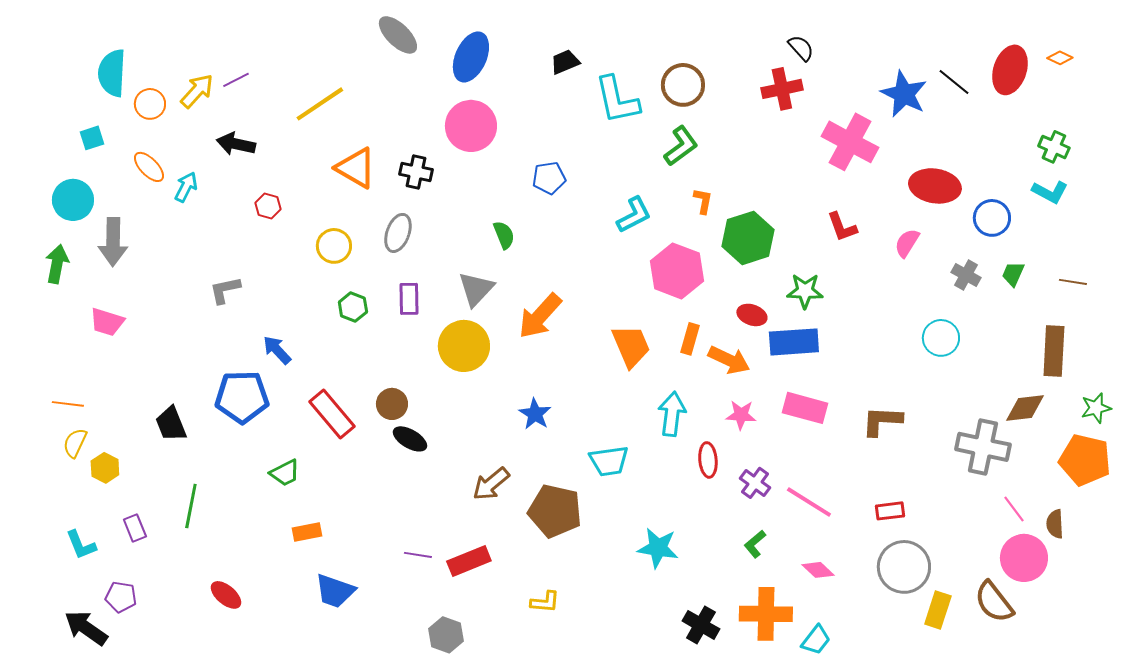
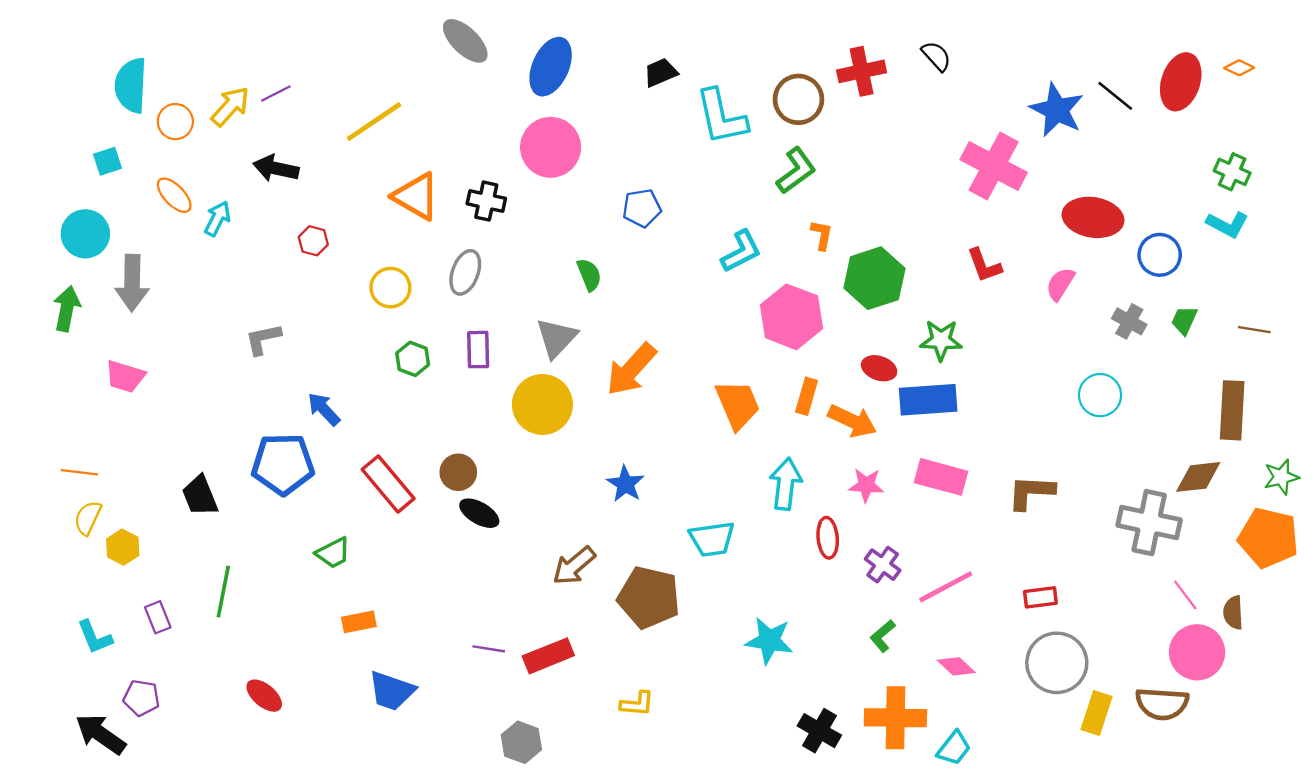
red cross: (782, 89) -> (862, 71), moved
pink line: (809, 502) -> (946, 587), turned -60
brown semicircle: (994, 602) -> (1162, 704), turned -48

